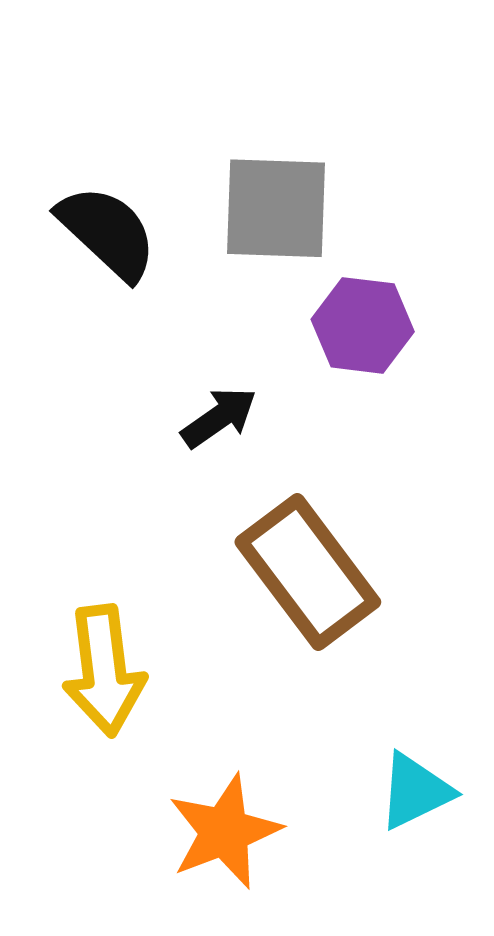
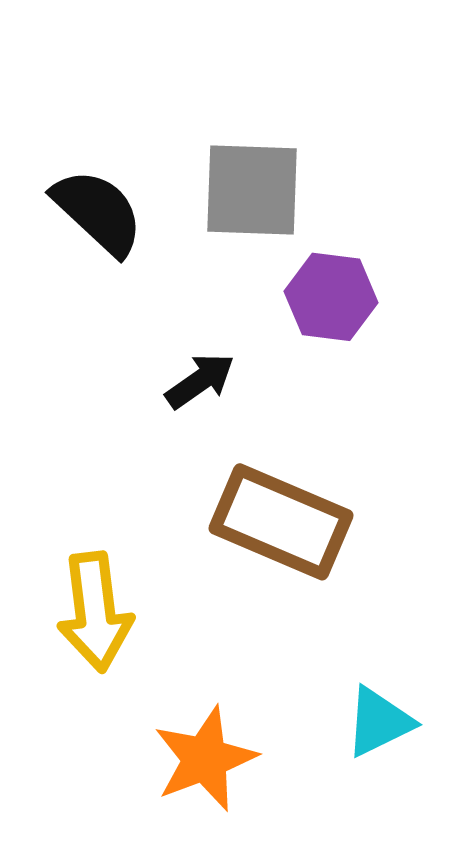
brown rectangle: (308, 572) -> (281, 522), turned -30

